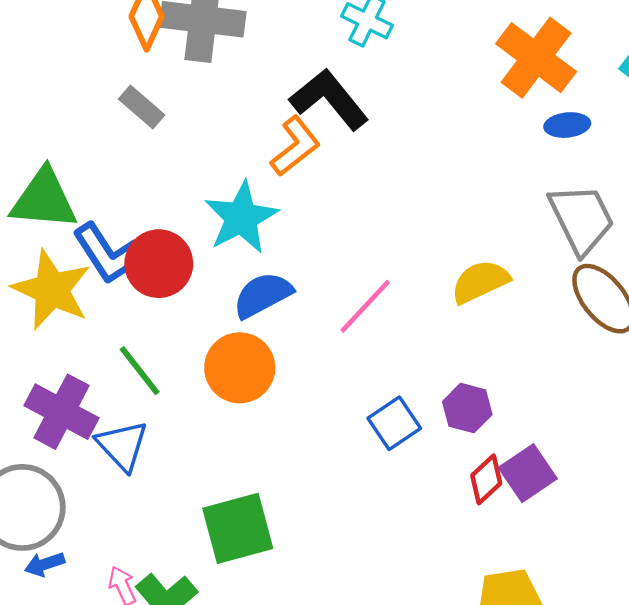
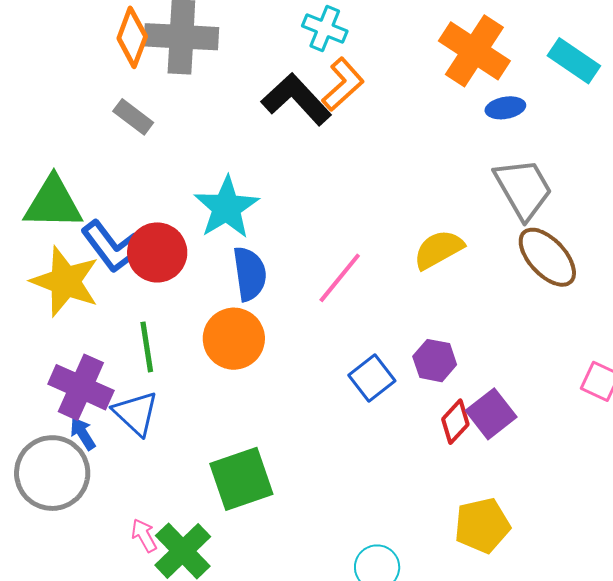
orange L-shape: (295, 146) -> (343, 84), moved
blue semicircle: (263, 295) -> (250, 274), turned 114
green line: (140, 371) -> (147, 347), turned 33
blue arrow: (45, 564) -> (83, 434), moved, turned 80

